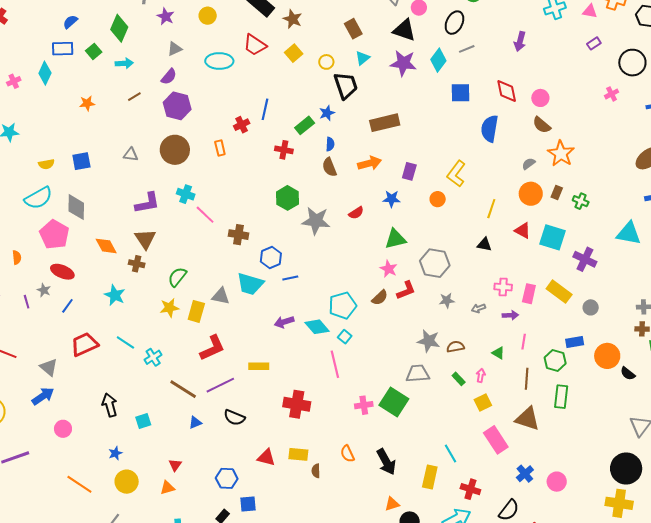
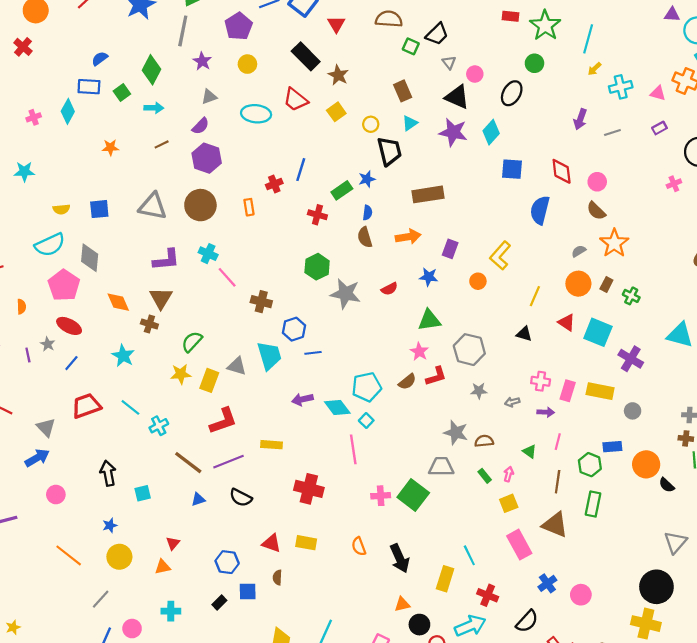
gray line: (467, 49) -> (612, 133), moved
gray triangle: (131, 155) -> (153, 206), size x1.8
cyan trapezoid: (250, 284) -> (269, 356), turned -128
yellow rectangle: (559, 292) -> (600, 391), turned -30
brown semicircle: (316, 471) -> (277, 577), moved

